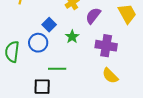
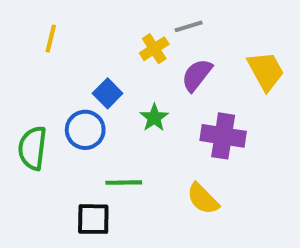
yellow semicircle: (110, 76) -> (203, 199), moved

